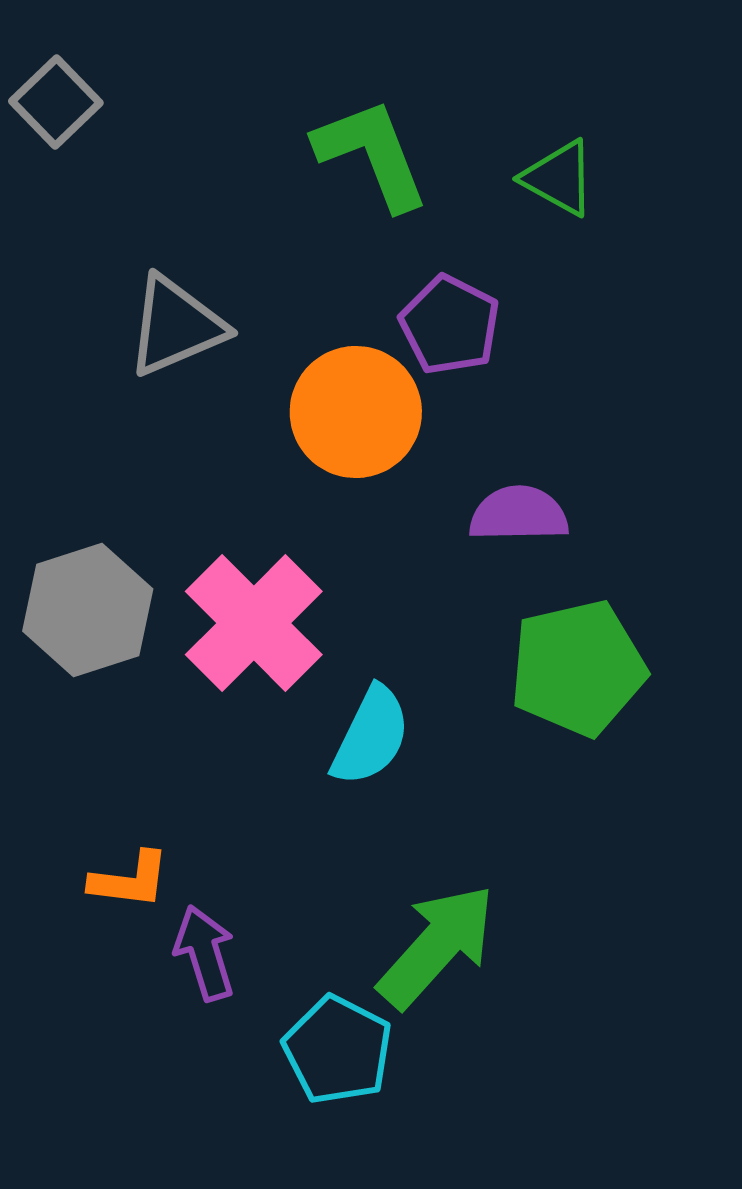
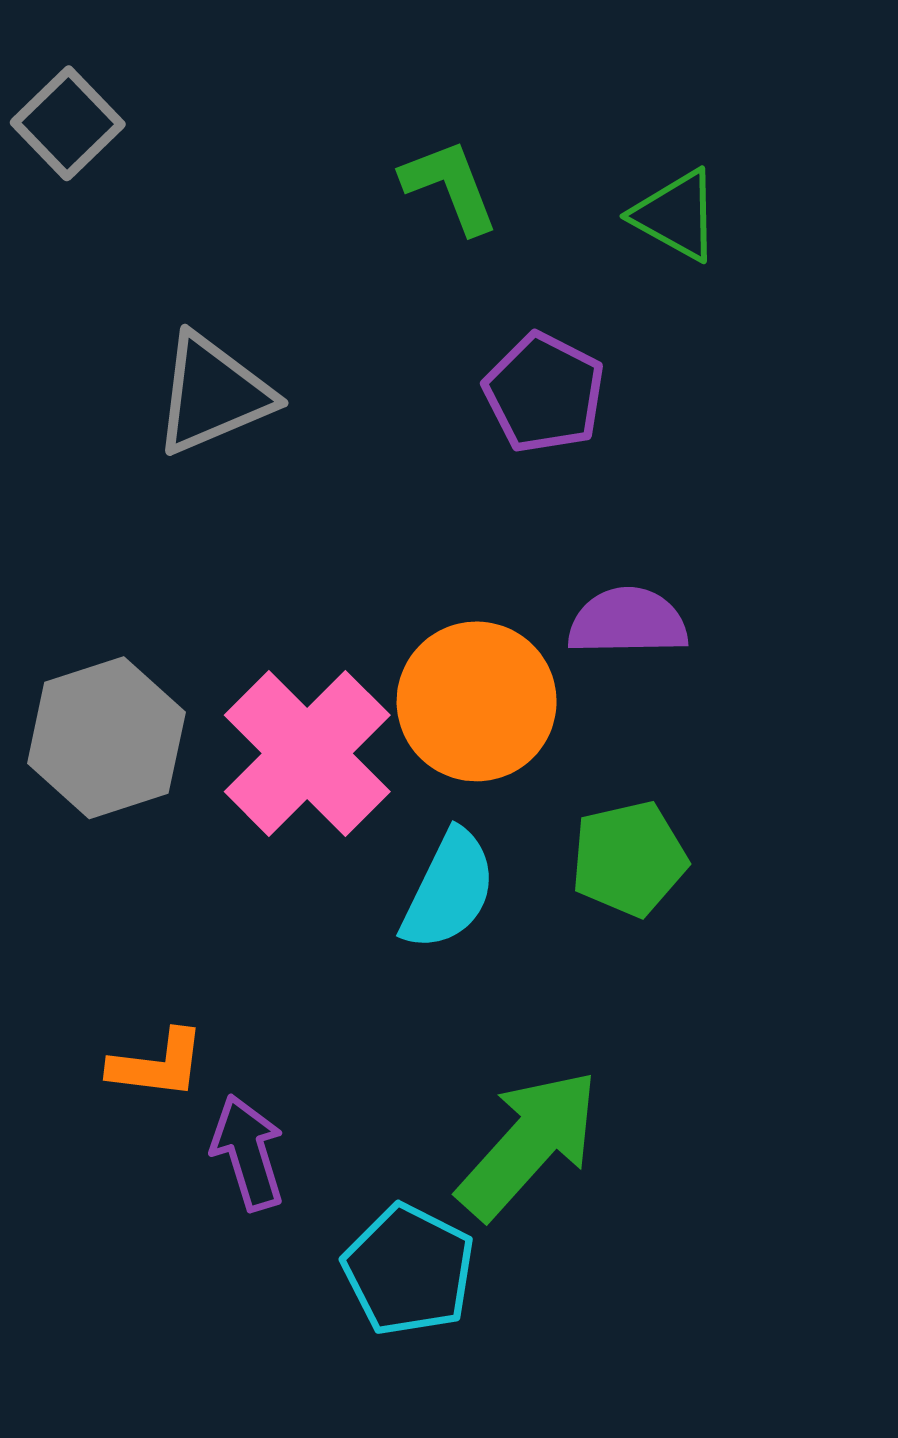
green L-shape: (372, 154) -> (450, 186), size x0.7
orange circle: (356, 412) -> (477, 701), moved
green pentagon: (578, 668) -> (629, 859), moved, size x0.7

